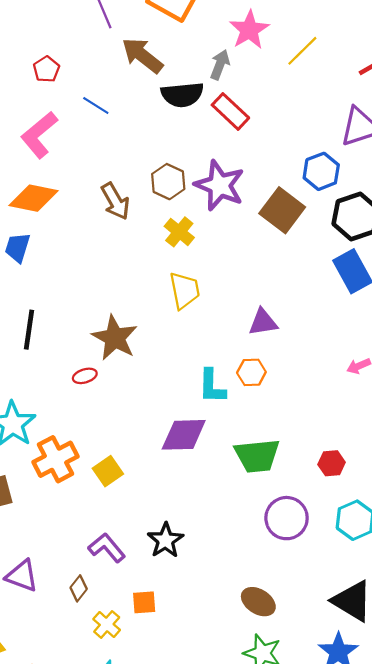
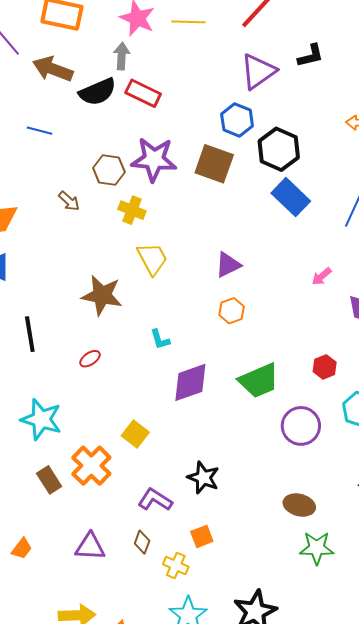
yellow line: (302, 51) -> (188, 22), turned 64
blue line: (96, 105) -> (40, 131), moved
brown arrow: (115, 201) -> (69, 201), size x0.7
brown star: (115, 338) -> (102, 295), moved
cyan L-shape: (212, 386) -> (160, 339), moved, size x0.7
orange cross: (55, 459) -> (91, 466), moved

